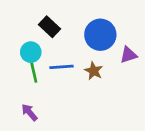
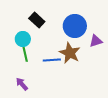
blue line: (62, 67) -> (52, 60), moved
brown star: (94, 71) -> (70, 53), size x1.5

